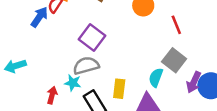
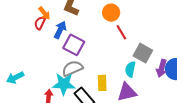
blue arrow: (39, 17) -> (60, 30), moved
red line: (176, 25) -> (121, 32), moved
cyan star: (73, 83) -> (64, 84), size x1.6

